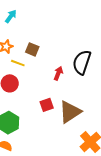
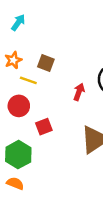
red square: (47, 105) -> (44, 127), moved

